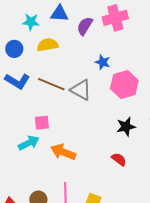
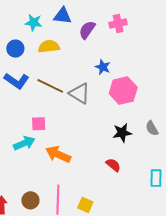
pink cross: (115, 18) -> (118, 23), size x0.7

